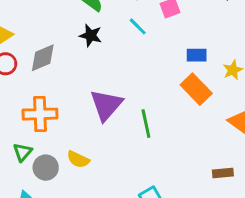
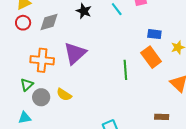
purple triangle: (106, 105) -> (75, 53), moved
green line: (146, 124) -> (125, 70), moved

